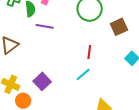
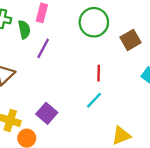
purple line: (45, 26) -> (43, 48), turned -66

